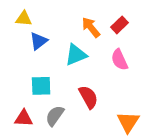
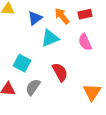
red rectangle: (119, 25) -> (85, 14), turned 32
blue triangle: (39, 41) -> (35, 18), moved
cyan square: (41, 86) -> (22, 63), turned 30

